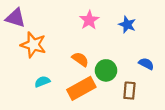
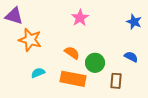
blue star: (127, 25) -> (134, 22), moved
orange rectangle: (81, 88) -> (73, 79), turned 40

